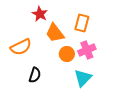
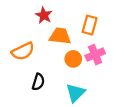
orange trapezoid: (55, 33) -> (60, 36), turned 135
cyan triangle: (83, 78) -> (75, 93), moved

